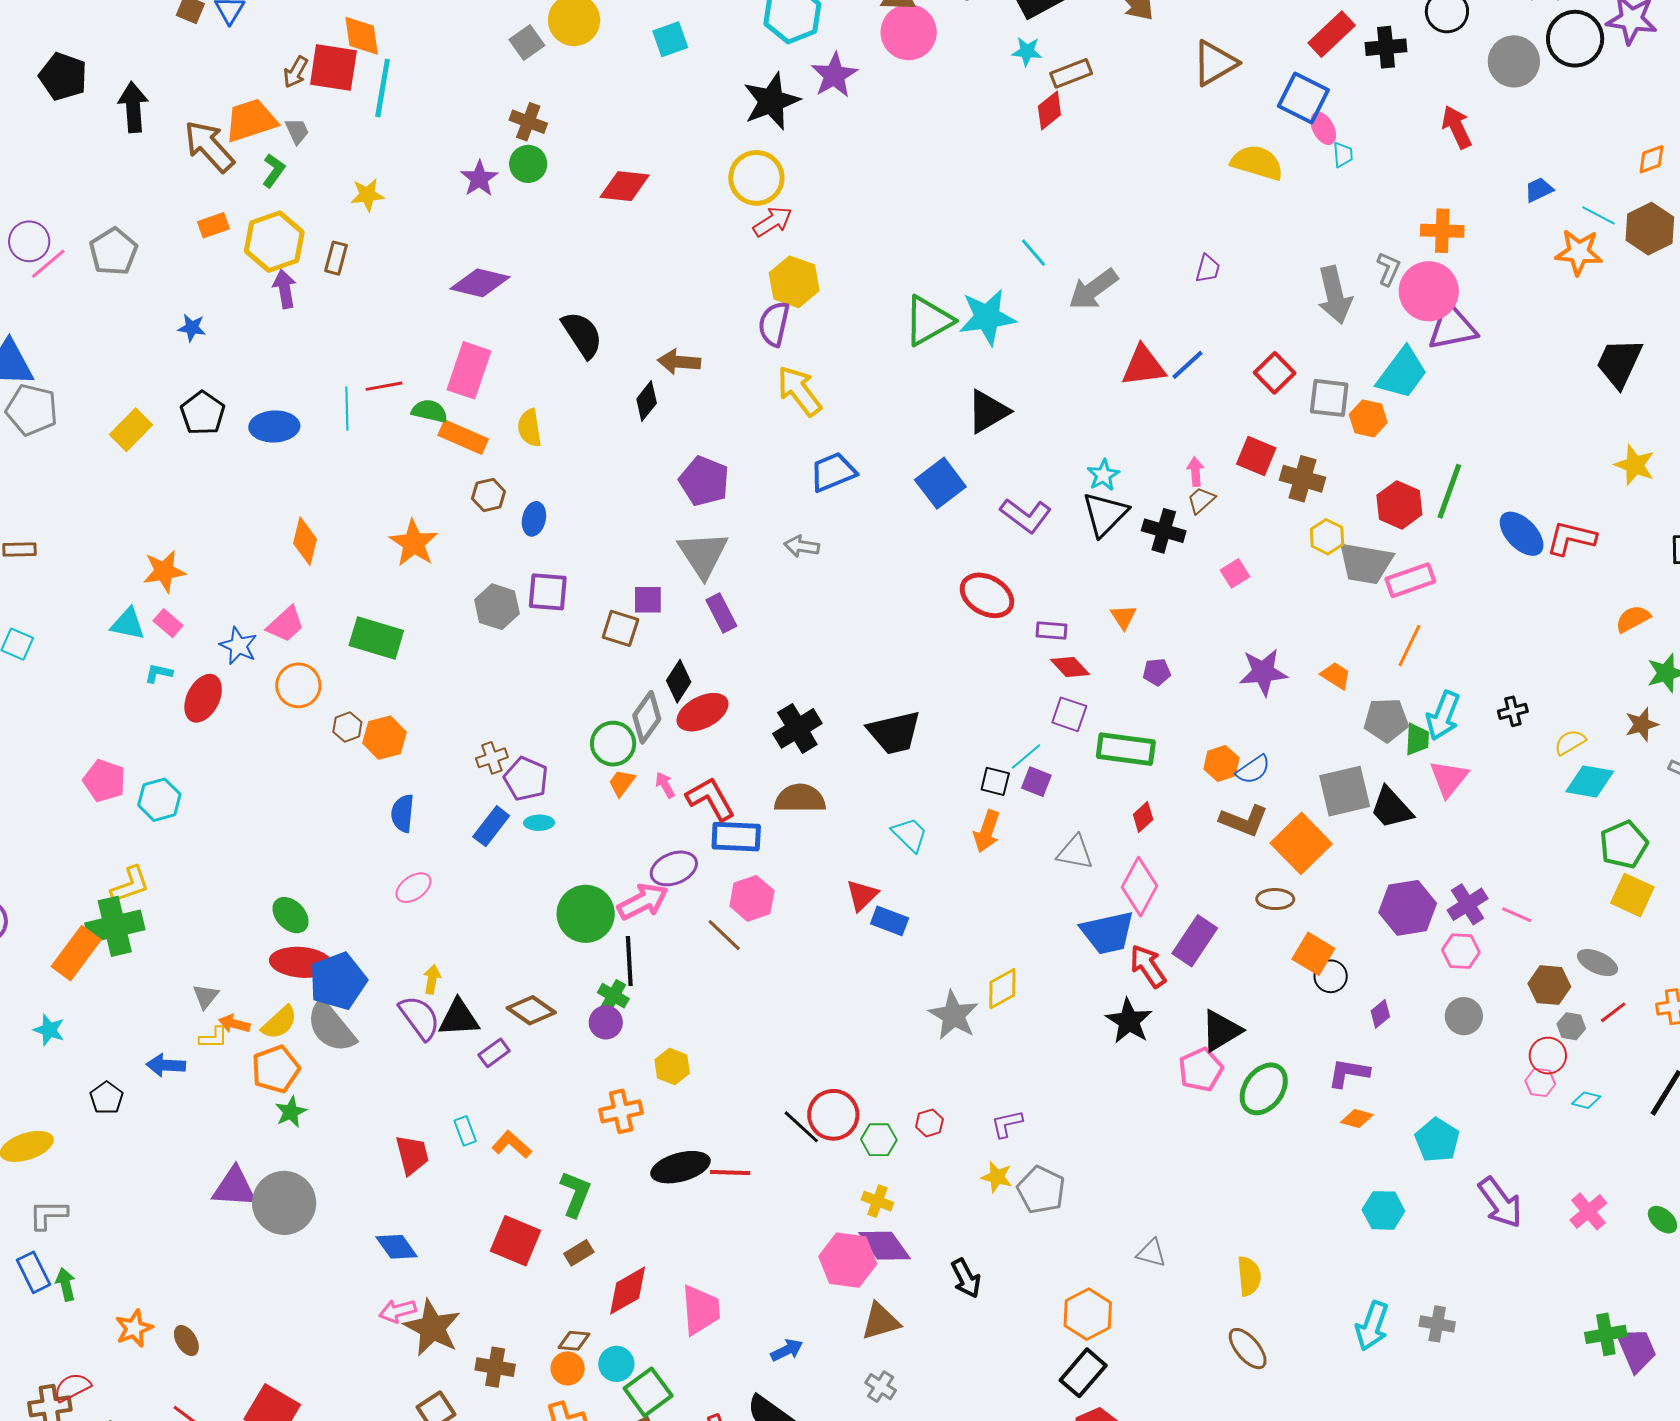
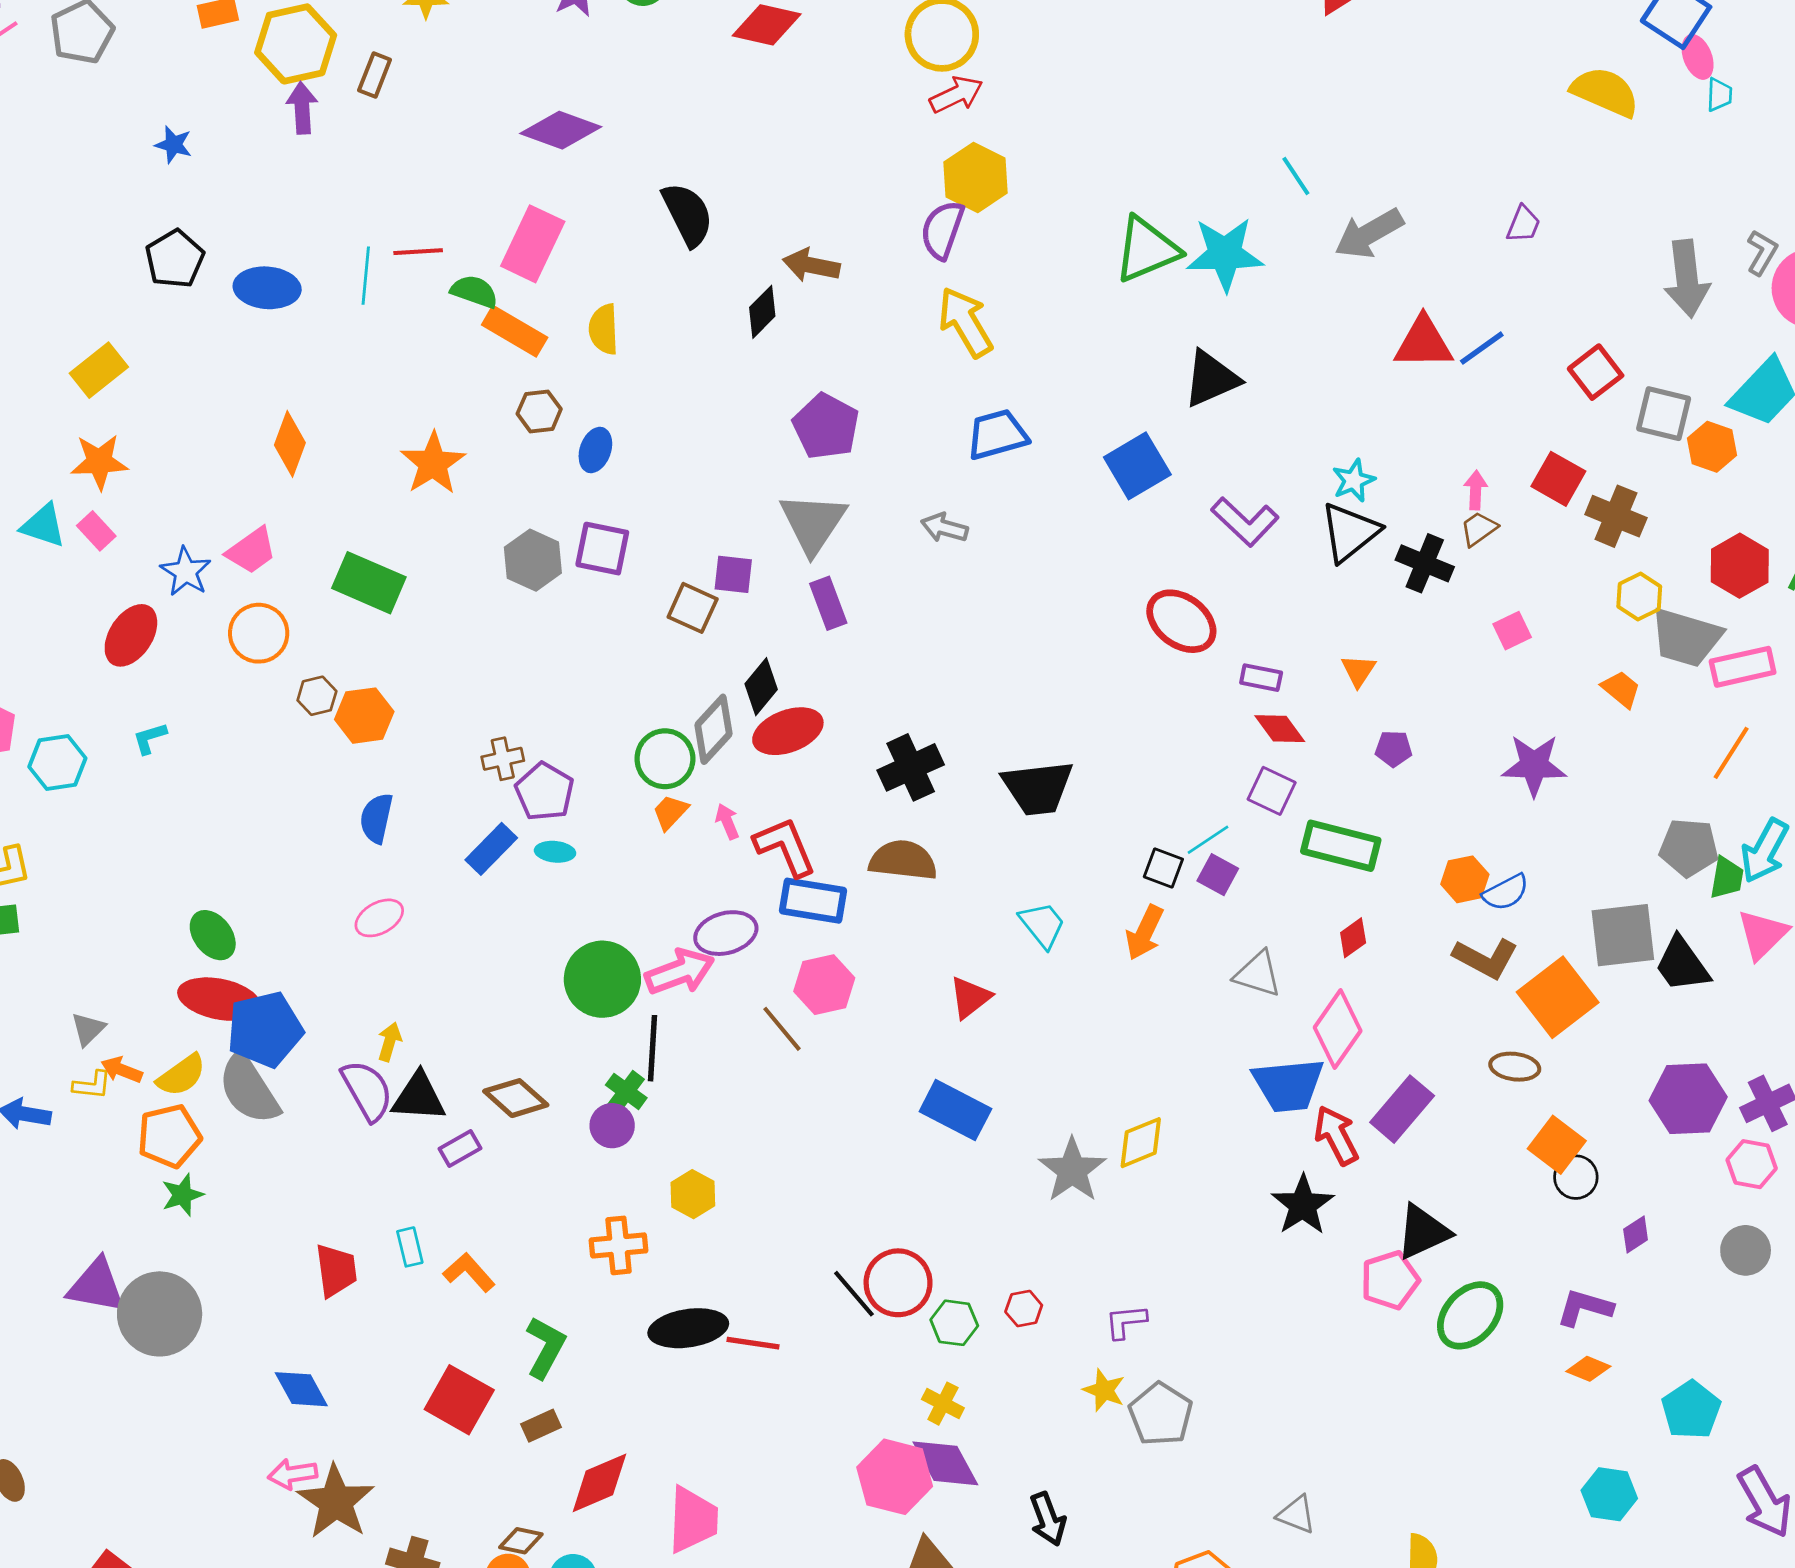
yellow rectangle: (131, 430) -> (99, 370), moved
cyan L-shape: (159, 673) -> (150, 738), moved, turned -36
orange trapezoid: (1336, 675) -> (1621, 689), moved
blue rectangle: (890, 921) -> (955, 1110), moved, size x1.4

